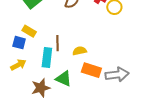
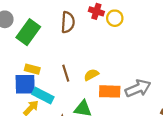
blue square: (19, 43) -> (25, 84), size x1.5
cyan rectangle: (47, 57) -> (43, 96), moved, turned -54

